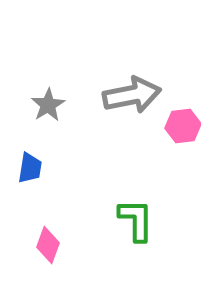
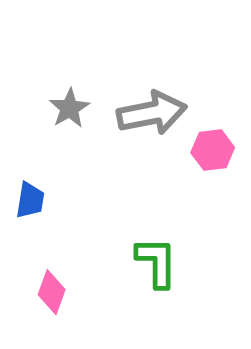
gray star: (48, 105) -> (69, 108), moved

